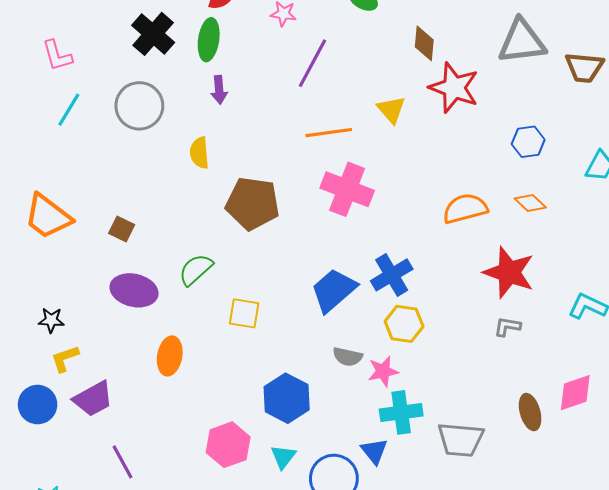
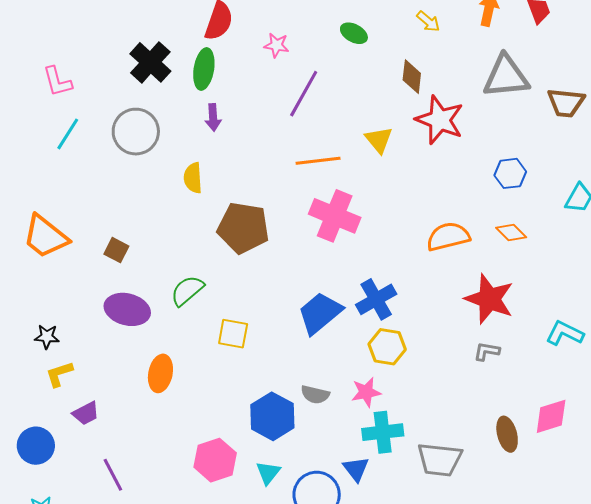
gray semicircle: (348, 357) -> (315, 394), moved
purple trapezoid: (93, 399) -> (86, 413), size x0.7
blue circle: (38, 405) -> (36, 446), moved

